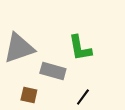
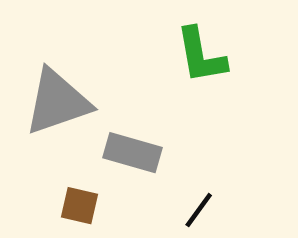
green L-shape: (80, 48) -> (201, 56), moved

